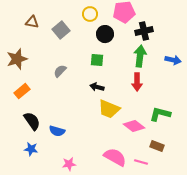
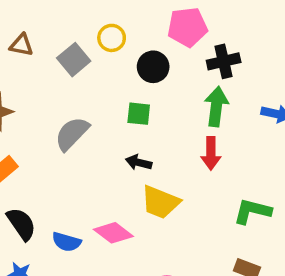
yellow circle: (90, 14) -> (112, 38), moved
gray semicircle: (60, 71) -> (72, 134), size x1.5
pink diamond: (134, 126) -> (113, 233), moved

